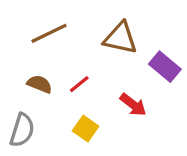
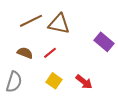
brown triangle: (120, 38) -> (59, 24), moved
red arrow: (133, 105) -> (84, 82), moved

